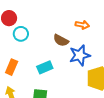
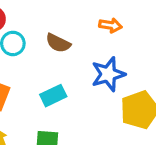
brown semicircle: (61, 40) -> (58, 43), moved

